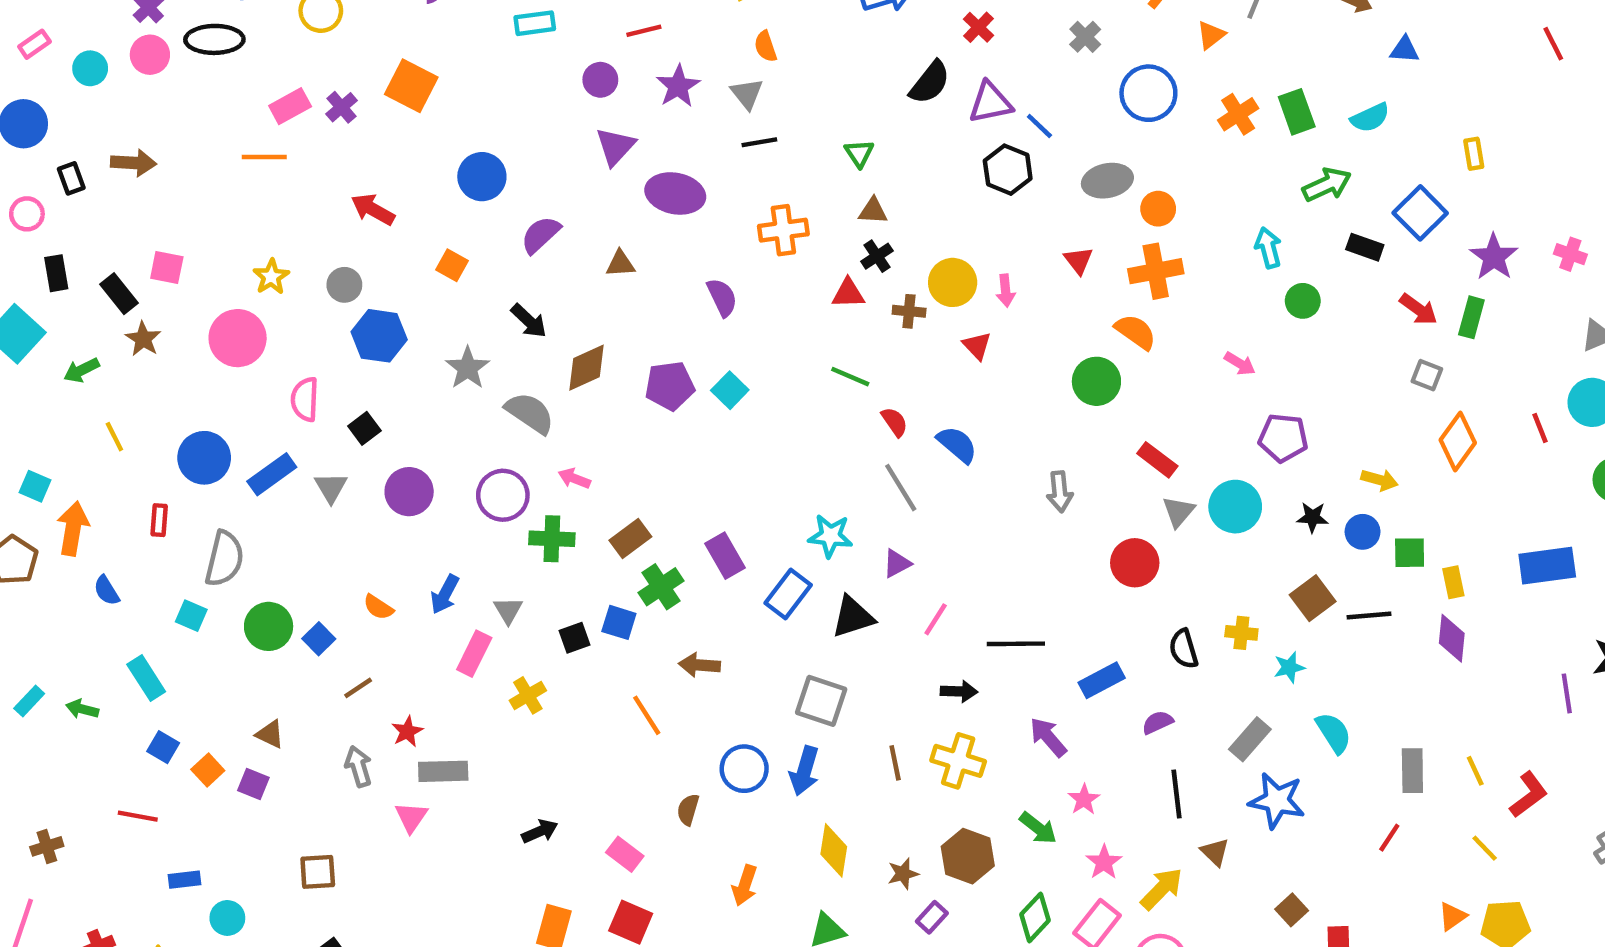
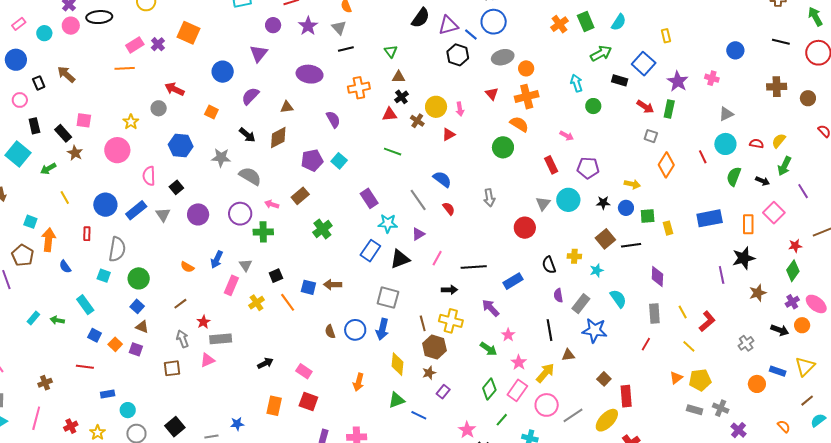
blue circle: (1148, 93) -> (494, 22), moved
cyan semicircle: (1370, 118) -> (619, 22), turned -30
purple triangle: (615, 146) -> (259, 53), moved
brown arrow: (134, 163) -> (66, 74), turned -138
gray circle: (344, 285) -> (159, 108), moved
brown cross: (909, 311) -> (417, 121), turned 32
red triangle: (977, 346) -> (449, 134), turned 48
gray star: (468, 368) -> (221, 158), turned -30
brown diamond: (586, 368) -> (278, 138), moved
red semicircle: (895, 422) -> (449, 209), moved
red rectangle: (1157, 460) -> (551, 165), moved, turned 30
brown rectangle: (630, 538) -> (300, 196), moved
purple rectangle: (725, 556) -> (369, 198), moved
green cross: (661, 587) -> (322, 229), moved
blue square: (619, 622) -> (308, 287), moved
purple diamond: (1452, 638) -> (657, 277), moved
blue square: (319, 639) -> (137, 306), moved
orange line: (647, 715) -> (288, 302), moved
purple semicircle: (1158, 722) -> (558, 295), moved, turned -72
brown semicircle: (688, 810) -> (330, 332), moved, turned -32
pink triangle: (411, 817) -> (207, 360), turned 35
brown triangle: (1215, 852) -> (568, 355), turned -48
brown hexagon: (968, 856) -> (434, 347), moved
brown square: (318, 872) -> (172, 368), moved

